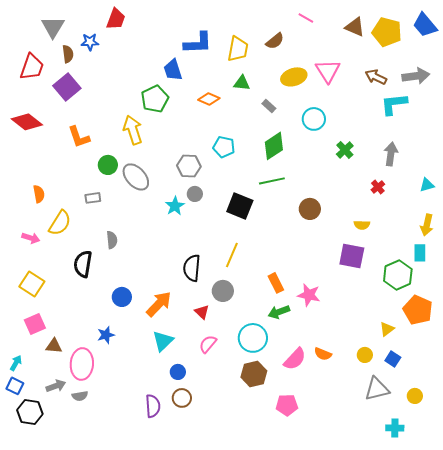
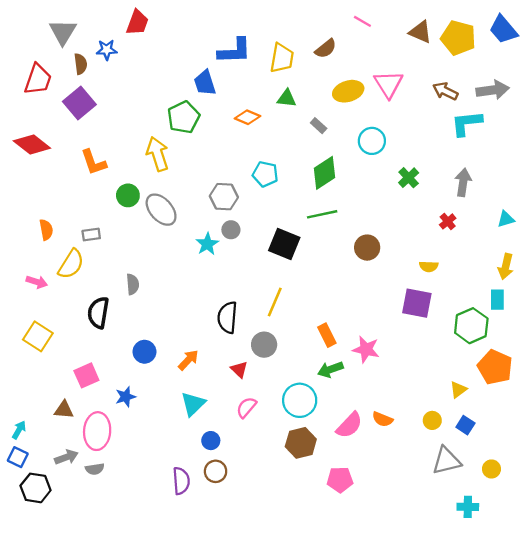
gray rectangle: (93, 198) -> (91, 234), moved
orange arrow: (159, 304) -> (188, 360), size x0.7
pink square: (35, 324) -> (86, 375), moved

